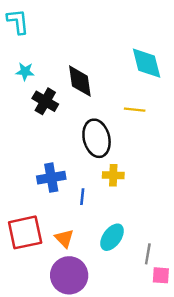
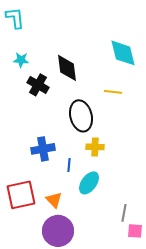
cyan ellipse: (112, 237) -> (89, 183), moved

